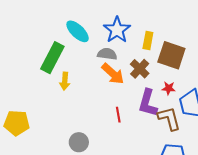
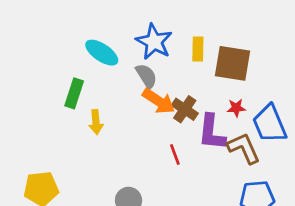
gray semicircle: (107, 54) -> (146, 76), turned 60
green rectangle: (52, 58) -> (74, 93), size x0.7
brown cross: (140, 69) -> (185, 109), moved

